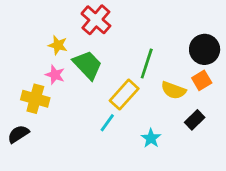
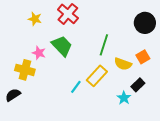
yellow star: (58, 45) -> (35, 19), moved
black circle: (205, 49) -> (145, 23), moved
yellow rectangle: (124, 95) -> (97, 76), moved
cyan star: (151, 138) -> (124, 98), moved

